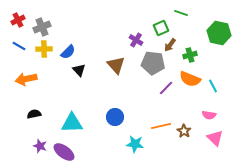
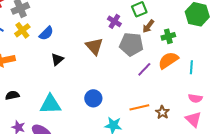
yellow cross: (44, 49) -> (22, 30), turned -35
black triangle: (79, 70) -> (57, 59), moved, turned 32
orange semicircle: (190, 79) -> (168, 60), turned 125
cyan line: (213, 86) -> (191, 67), turned 32
pink semicircle: (209, 115) -> (195, 98), moved

